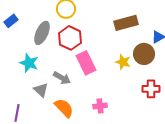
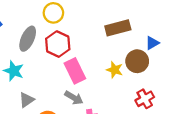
gray arrow: (62, 78) -> (74, 98), moved
red cross: (151, 89) -> (145, 99), turned -30
gray triangle: (41, 90) -> (27, 100), turned 42

